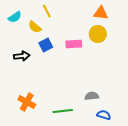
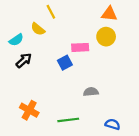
cyan semicircle: (15, 17) -> (16, 40), moved
blue square: (46, 45) -> (65, 63), moved
black arrow: (22, 56) -> (24, 60), turned -35
gray semicircle: (92, 96) -> (91, 92), moved

